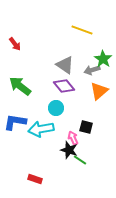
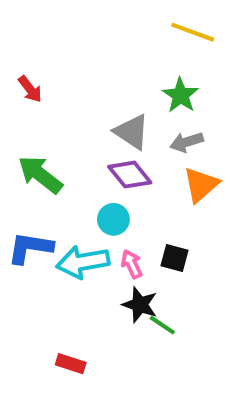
yellow line: (82, 30) -> (193, 32), moved
green star: (103, 59) -> (181, 95), moved
pink arrow: (73, 138) -> (132, 264), moved

